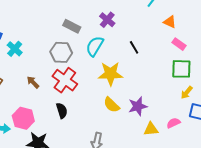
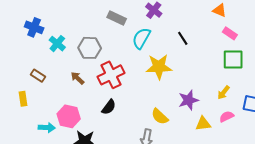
gray hexagon: (61, 52) -> (90, 48), moved
red cross: (65, 80) -> (111, 75), turned 30
yellow arrow: (187, 93) -> (224, 93), moved
yellow semicircle: (111, 105) -> (160, 116), moved
black semicircle: (62, 111) -> (109, 107), turned 56

